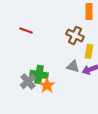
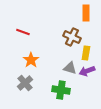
green cross: (39, 74) -> (61, 90), moved
orange star: (47, 85) -> (31, 60), moved

